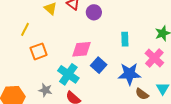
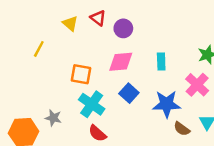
pink diamond: (82, 49) -> (121, 62), moved
orange square: (39, 51) -> (81, 74), moved, turned 30
gray star: (45, 90) -> (53, 118), moved

